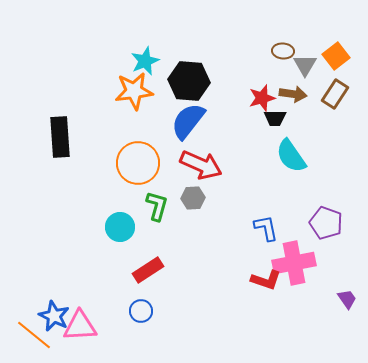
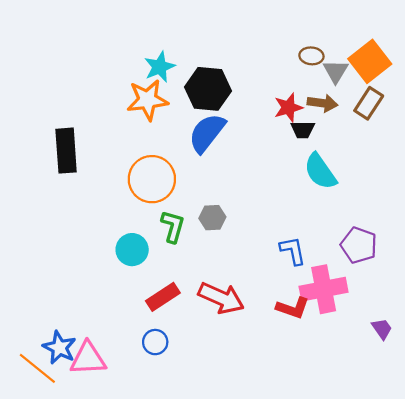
orange square: (336, 56) -> (370, 61), size x1.4
red arrow: (201, 165) -> (221, 298), moved

